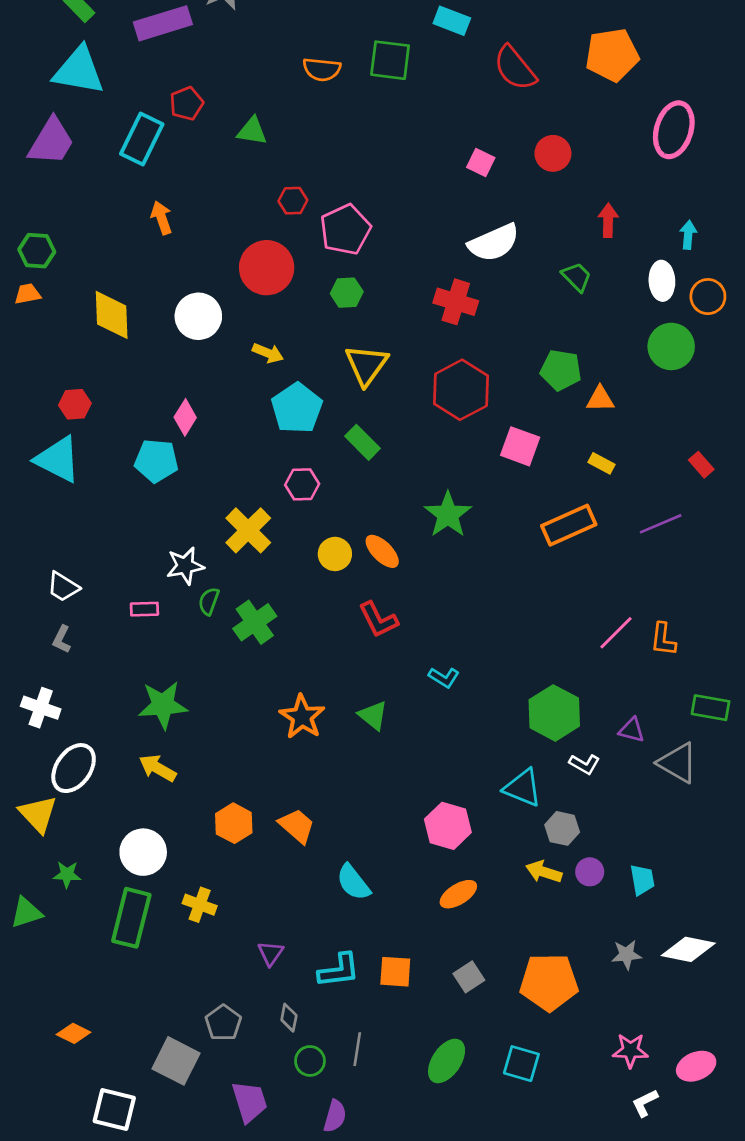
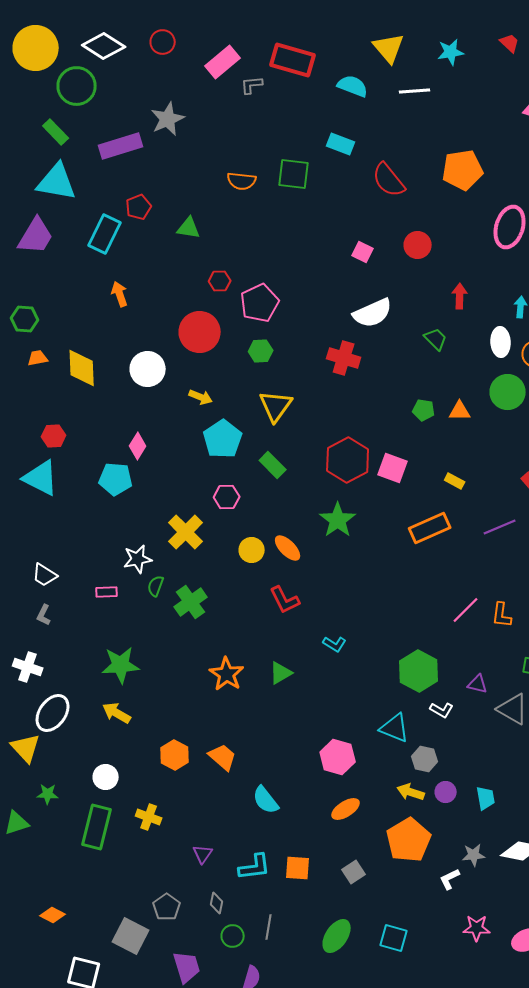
orange trapezoid: (28, 294) -> (38, 358), moved
green pentagon: (561, 370) -> (424, 410), size x0.7
red hexagon: (461, 390) -> (348, 460), moved
orange triangle: (600, 399) -> (460, 411), moved
green triangle: (373, 716) -> (281, 673), turned 50
white circle: (143, 852) -> (106, 777), size x0.7
orange pentagon: (549, 982) -> (409, 840), moved, turned -30
white L-shape: (645, 1103) -> (450, 879), moved

